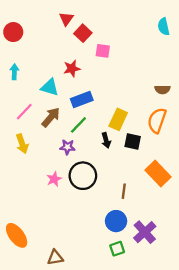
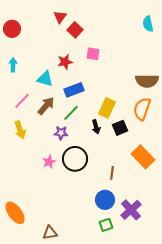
pink square: (103, 51) -> (93, 54), moved
brown semicircle: (162, 90) -> (147, 81), size x1.6
black square: (133, 141) -> (120, 128), turned -35

